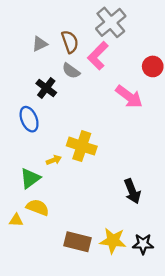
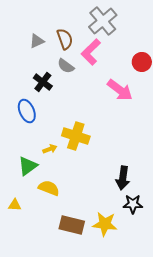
black arrow: (132, 191) -> (123, 178), turned 30
yellow semicircle: (38, 207) -> (49, 188), moved
black star: (143, 244) -> (133, 204), moved

